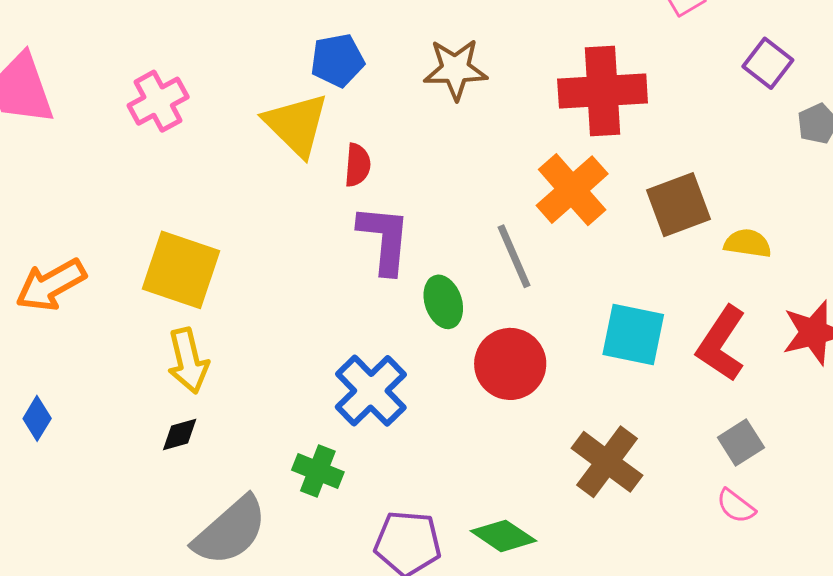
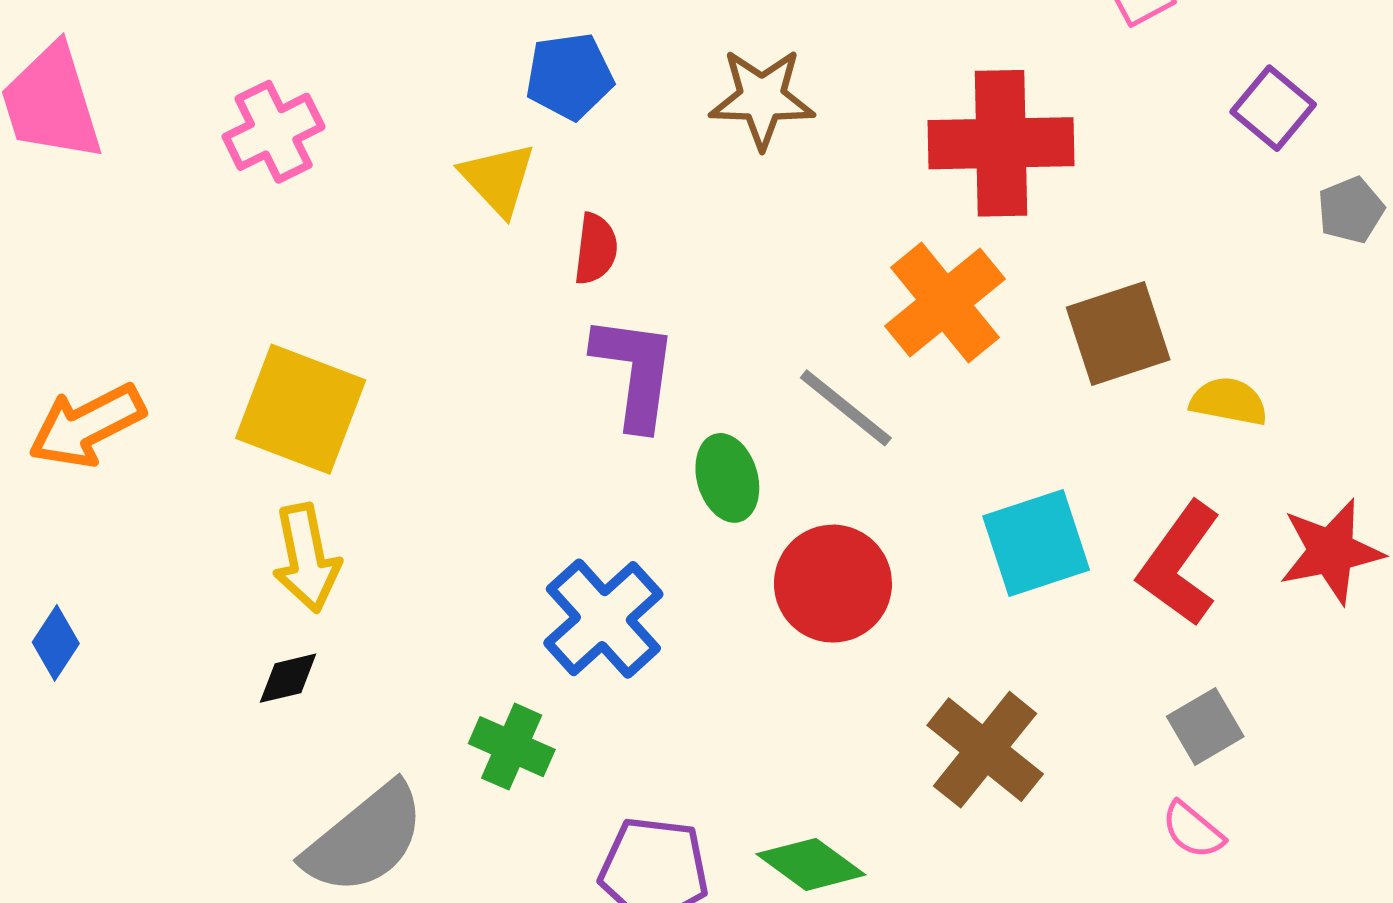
yellow triangle: (296, 125) -> (498, 179), size x0.7
gray line: (514, 256) -> (846, 408), turned -30
cyan square: (633, 334) -> (1036, 543), turned -32

